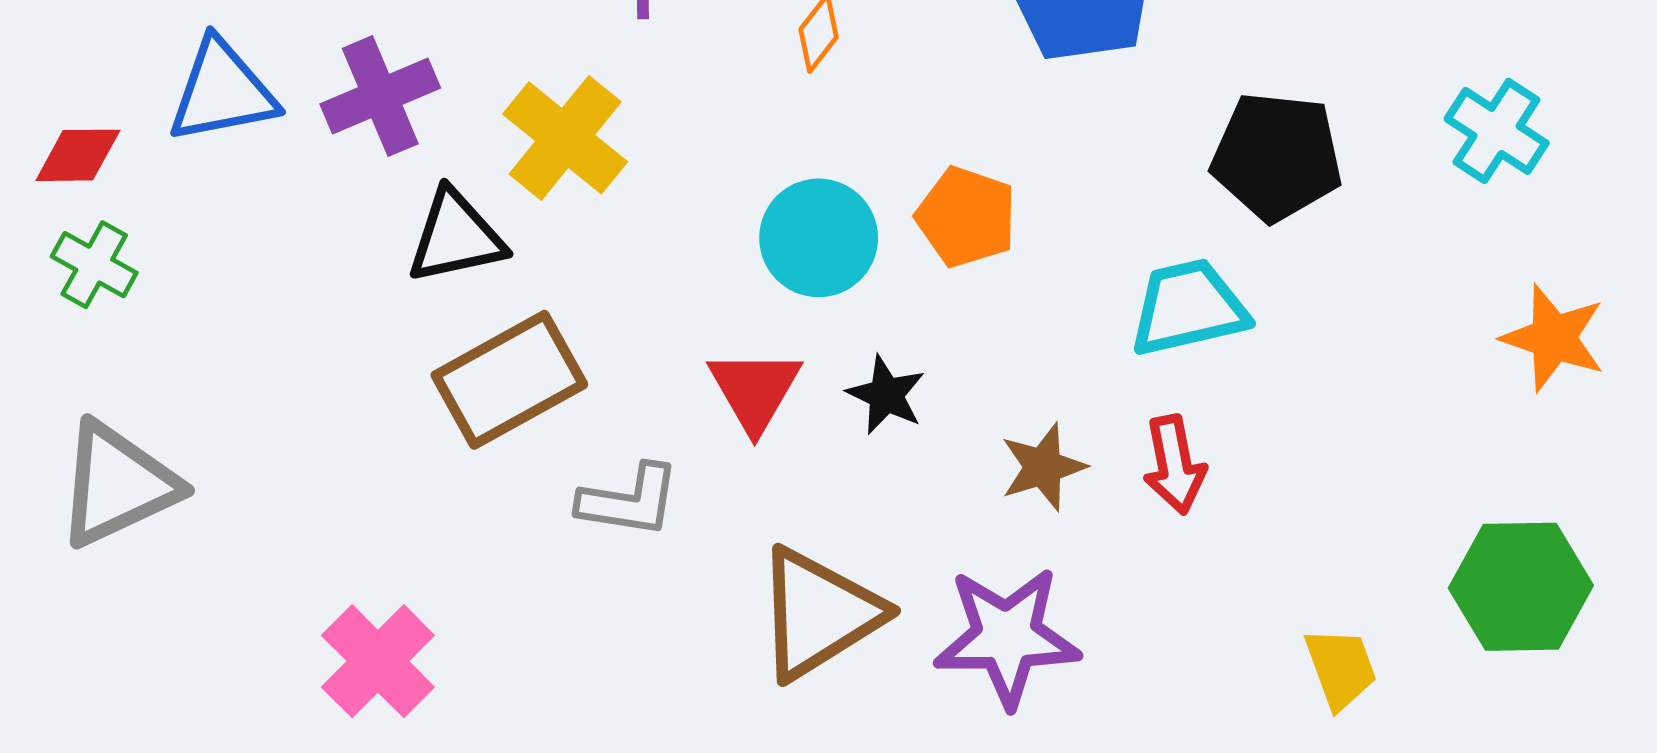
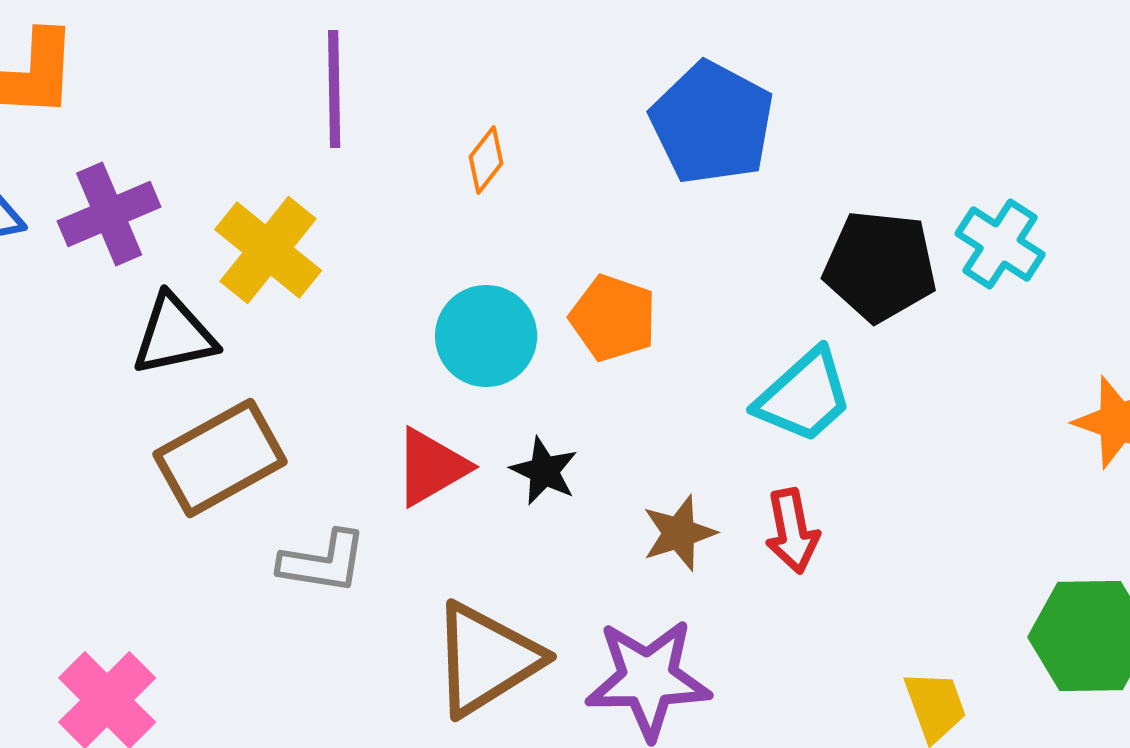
cyan cross: (1497, 131) -> (1000, 244), moved
cyan trapezoid: (1188, 308) -> (804, 396), turned 151
red triangle: (755, 390) -> (431, 467), turned 30

